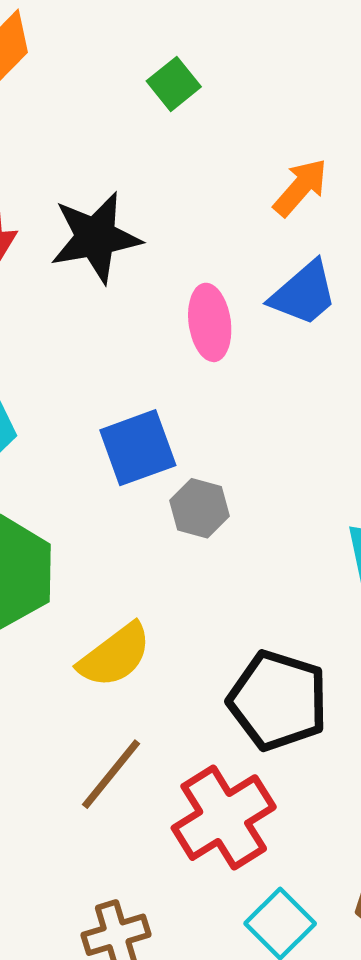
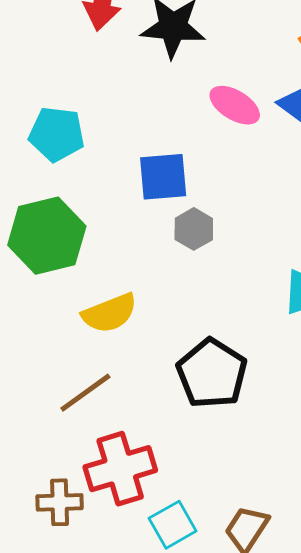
pink ellipse: (210, 322) -> (235, 105), turned -66
red cross: (224, 818) -> (120, 469), moved

